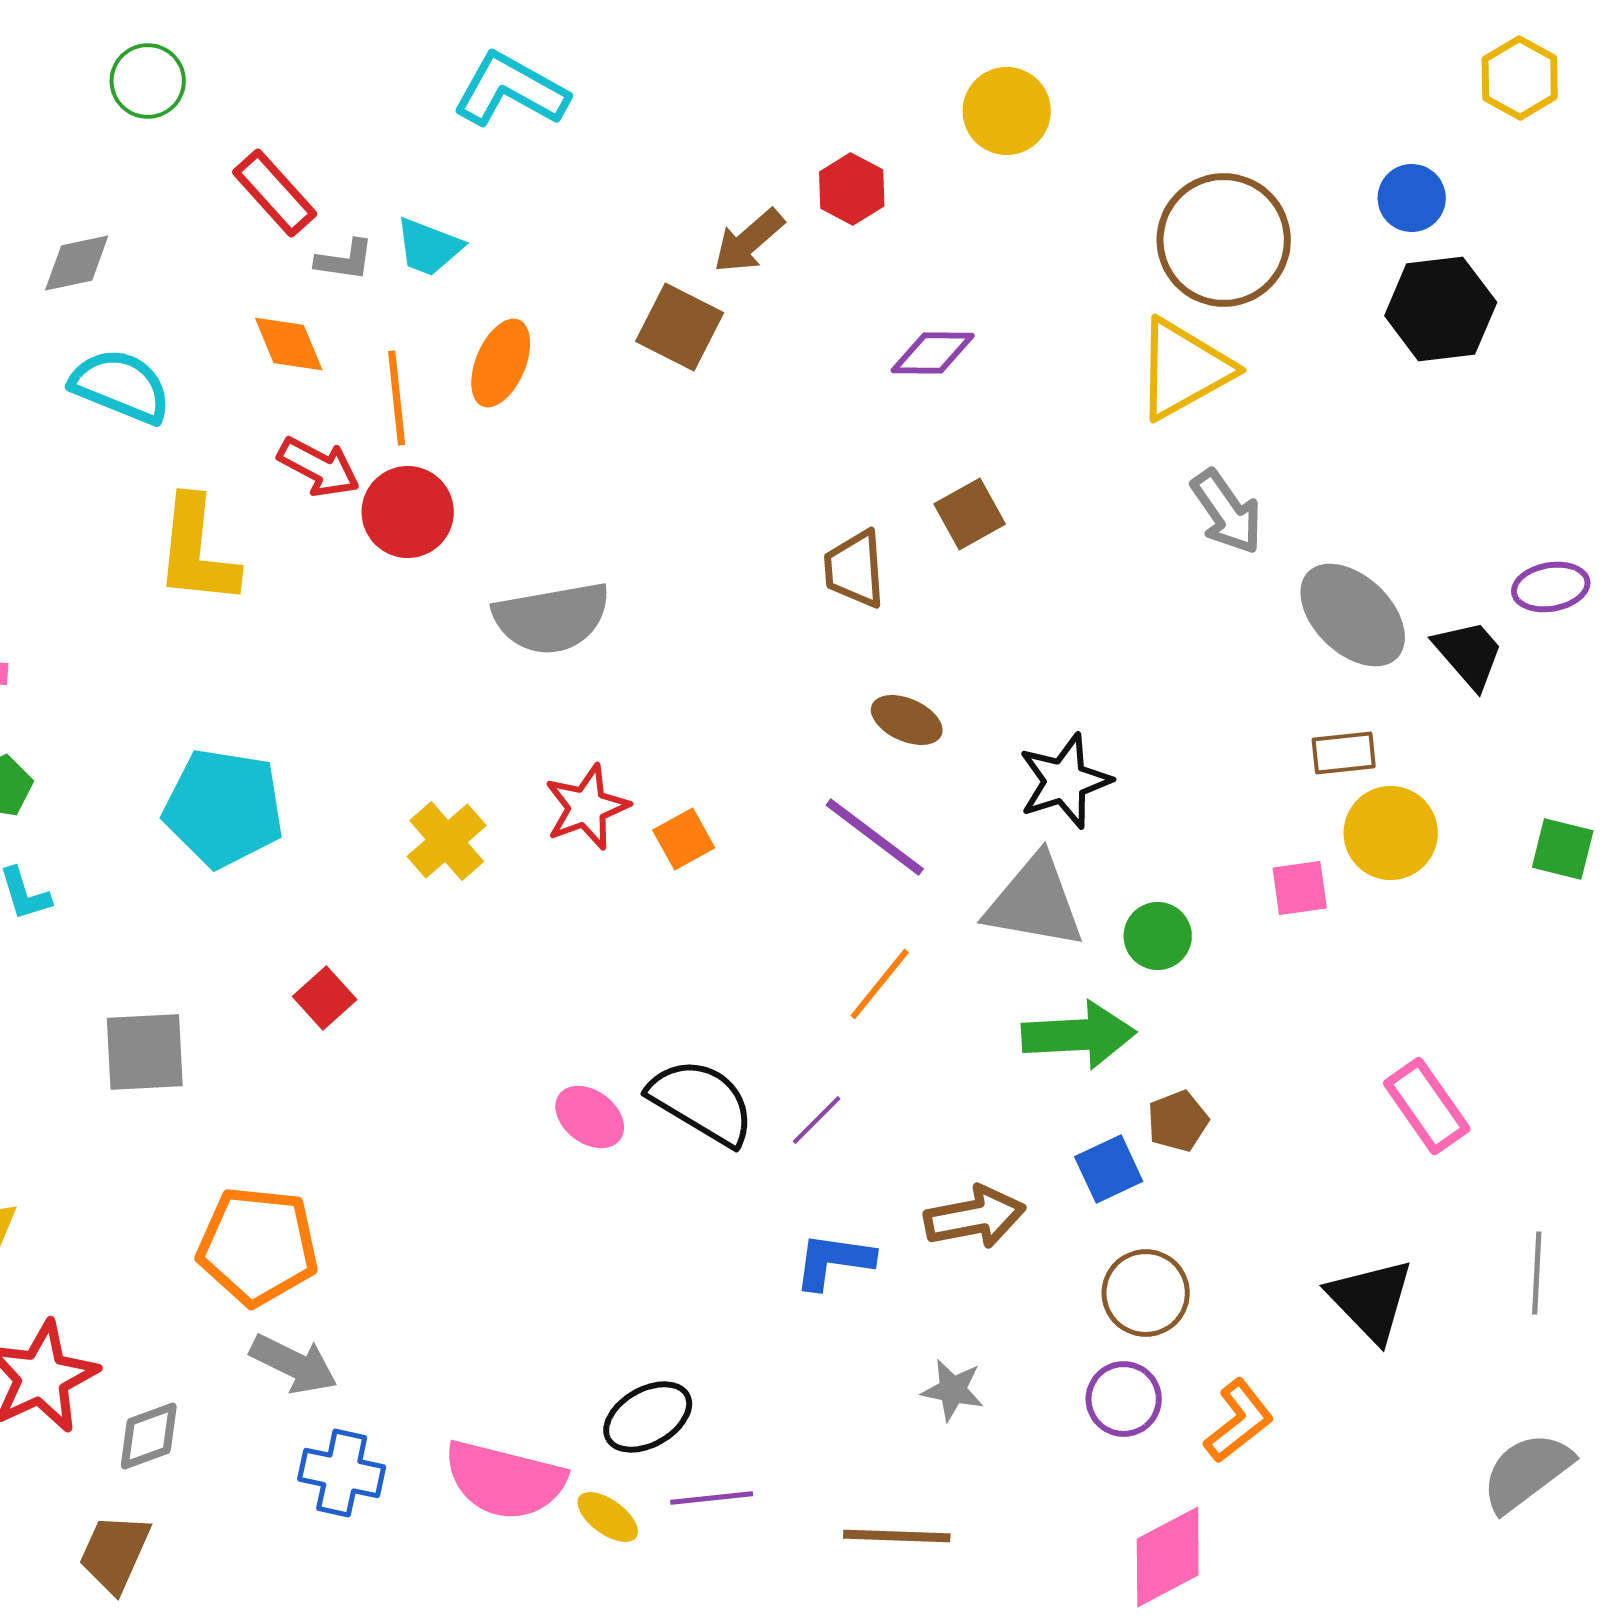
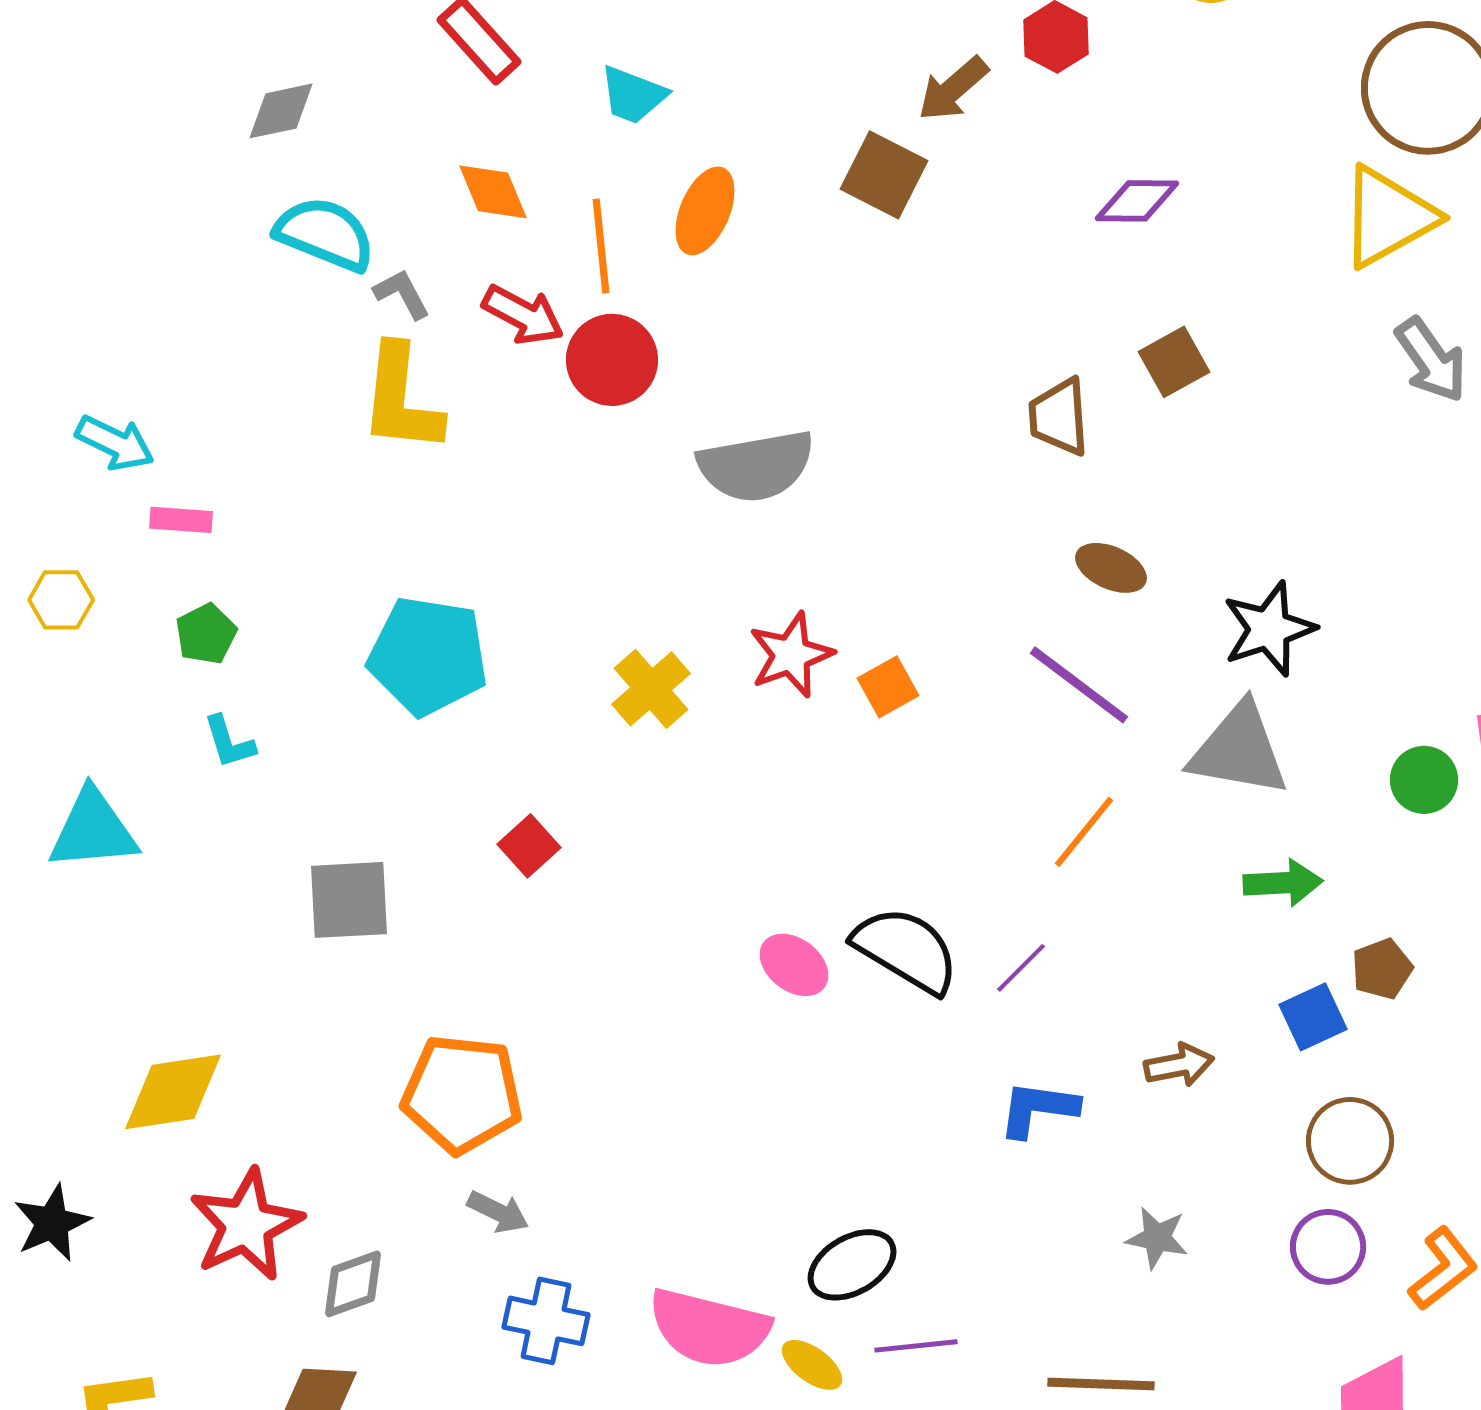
gray L-shape: (345, 260) -> (402, 294), moved, turned -126
green circle: (1158, 936) -> (1424, 780), moved
green arrow: (1079, 1035) -> (1283, 883), size x0.7
brown arrow: (975, 1217) -> (1179, 1065), size x0.7
gray arrow: (294, 1364) -> (498, 1212), size x0.7

